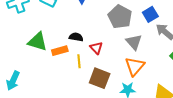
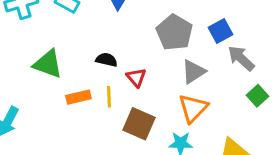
gray triangle: (134, 42) -> (194, 72), turned 36
orange rectangle: (60, 51) -> (78, 97), moved

